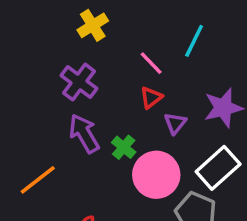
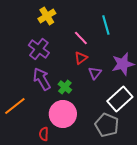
cyan line: (194, 41) -> (106, 25), turned -42
pink circle: (156, 175) -> (63, 114), moved

